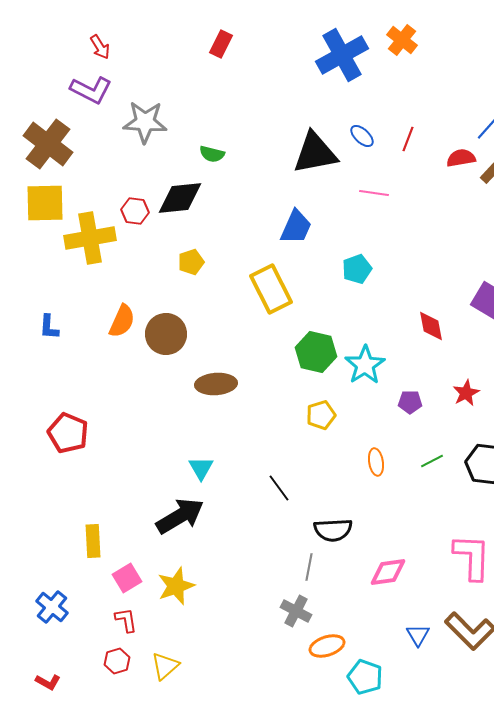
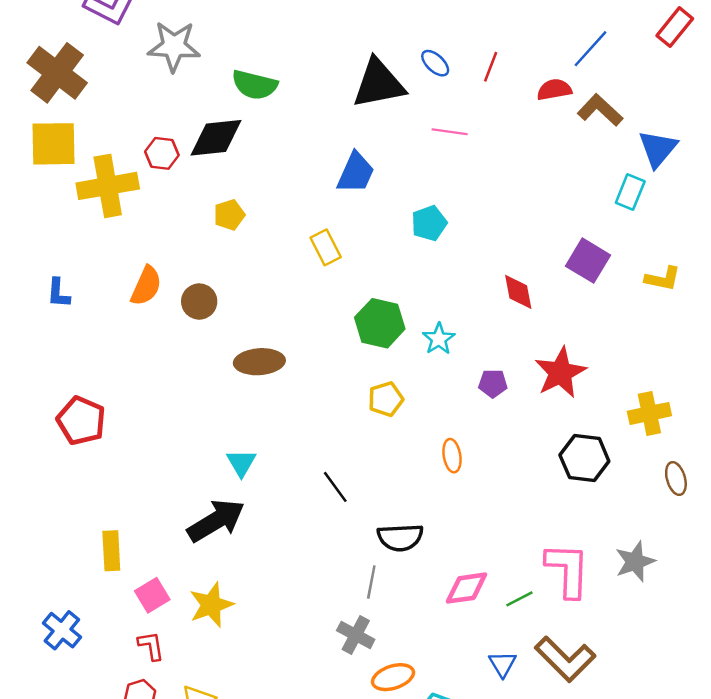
green semicircle: (212, 154) -> (255, 85), size x1.5
yellow rectangle: (271, 289) -> (326, 247), size x0.6
brown circle: (166, 334) -> (199, 302), size x0.7
cyan star: (365, 365) -> (439, 339), size x0.7
red star: (466, 393) -> (560, 373), size x1.6
green line: (432, 461) -> (519, 599), moved

